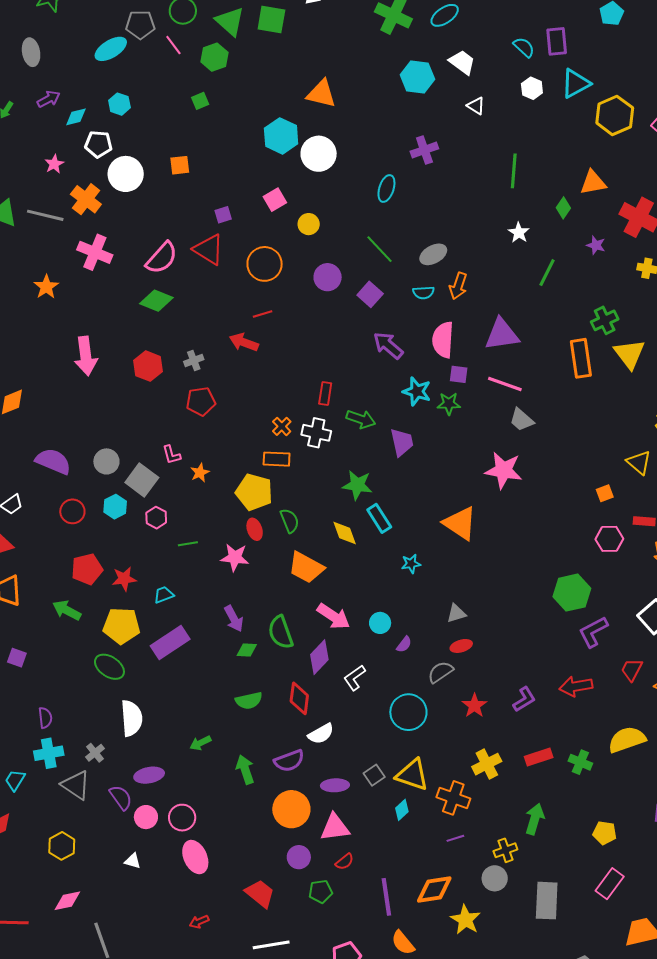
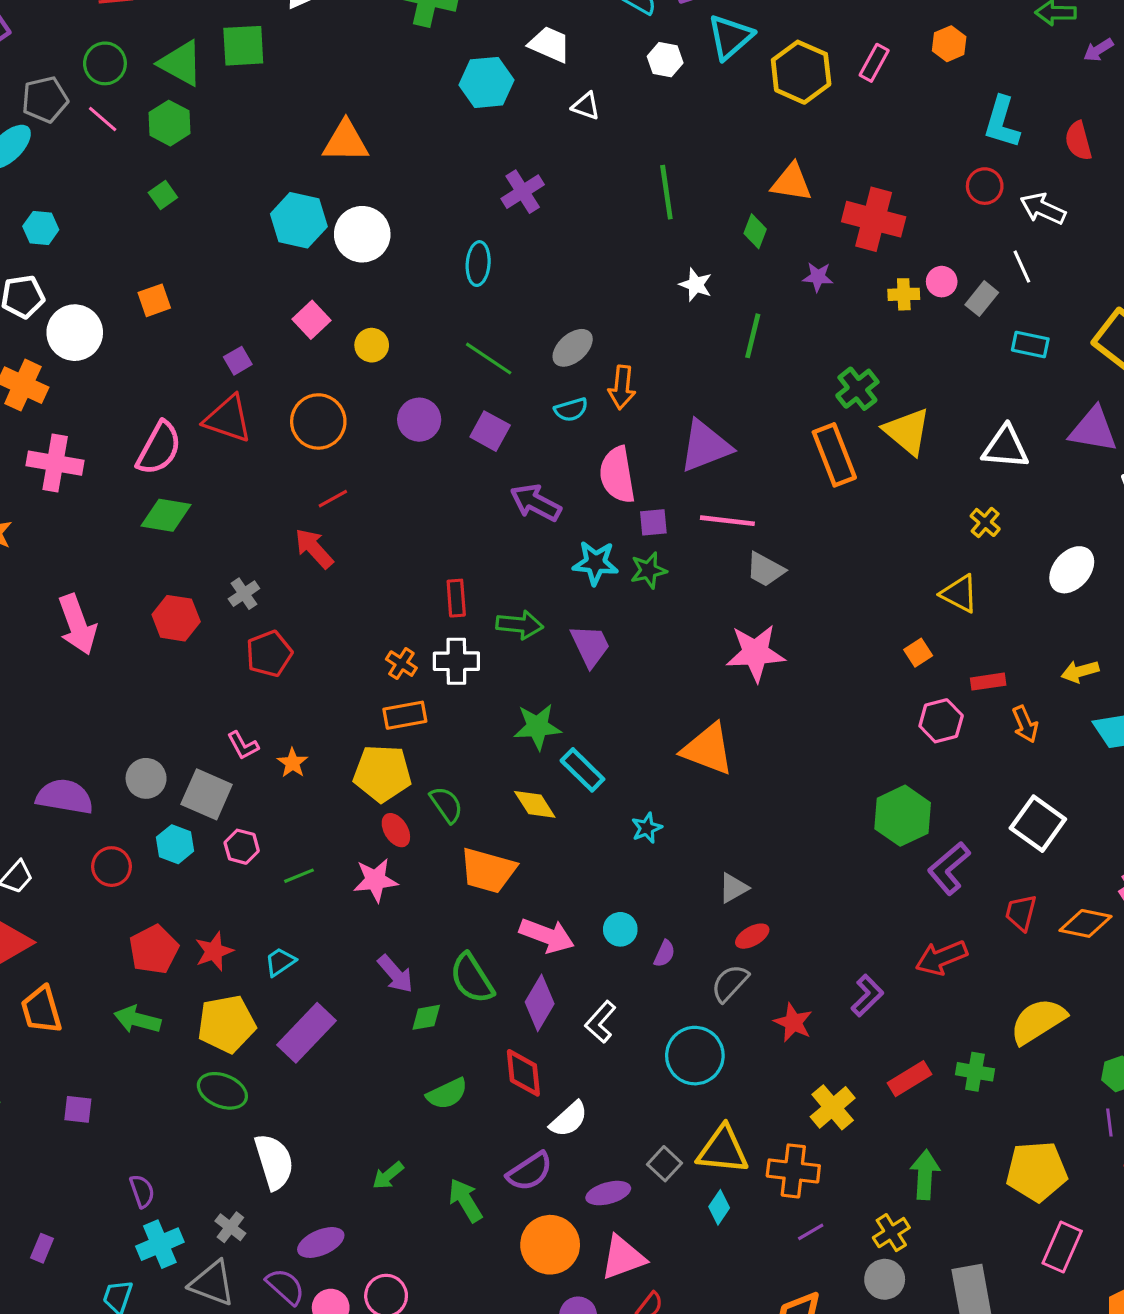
orange triangle: (593, 183) -> (792, 182), turned 32
red arrow: (244, 342) -> (314, 548), turned 40
yellow pentagon: (605, 833) -> (1037, 1171), size x1.6

